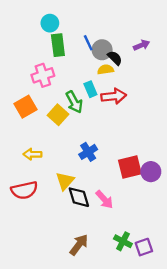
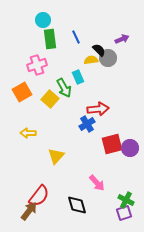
gray circle: (102, 50) -> (108, 58), moved
red arrow: (114, 96) -> (98, 109), moved
blue cross: (88, 152) -> (87, 124), moved
red semicircle: (24, 190) -> (39, 196), moved, turned -40
black diamond: (79, 197) -> (77, 205), moved
pink arrow: (104, 199) -> (97, 183), moved
green cross: (123, 241) -> (126, 200), moved
brown arrow: (79, 245) -> (29, 211), moved

